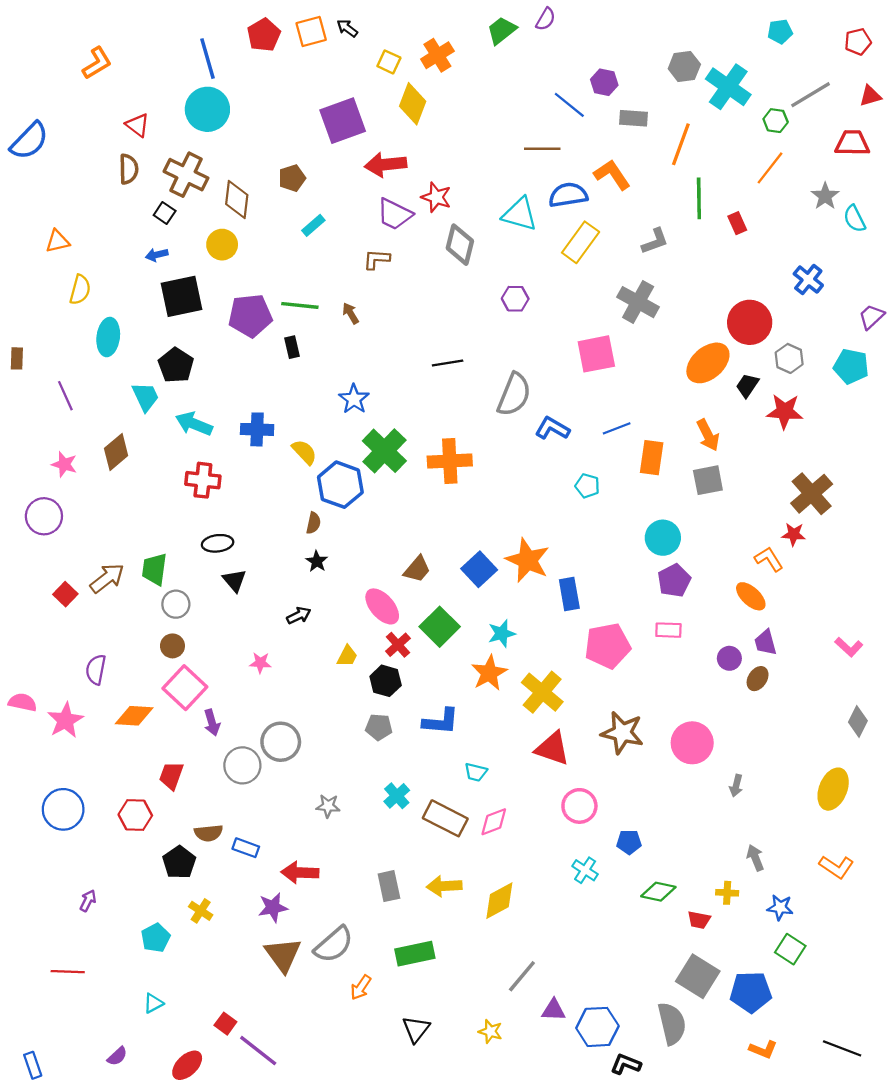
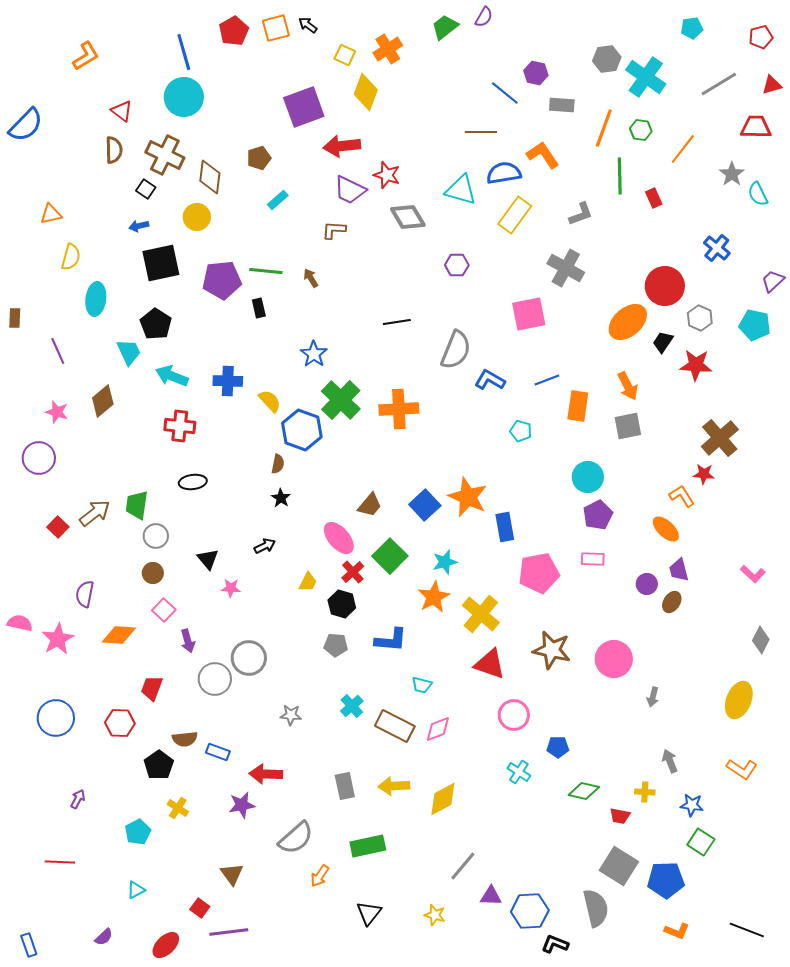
green hexagon: (776, 121) -> (641, 130), moved
gray diamond: (460, 245) -> (408, 217), turned -45
black triangle: (234, 581) -> (208, 559), moved
pink square: (185, 688) -> (164, 610), size x0.6
brown triangle: (283, 955) -> (232, 874), moved, size x0.7
purple line: (258, 1051) -> (229, 932), turned -45

